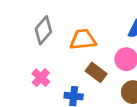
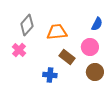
pink cross: (41, 78) -> (19, 50), moved

